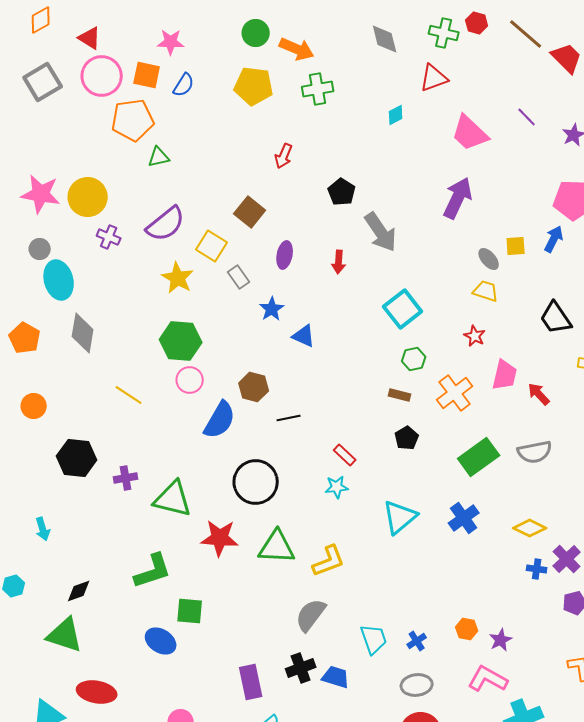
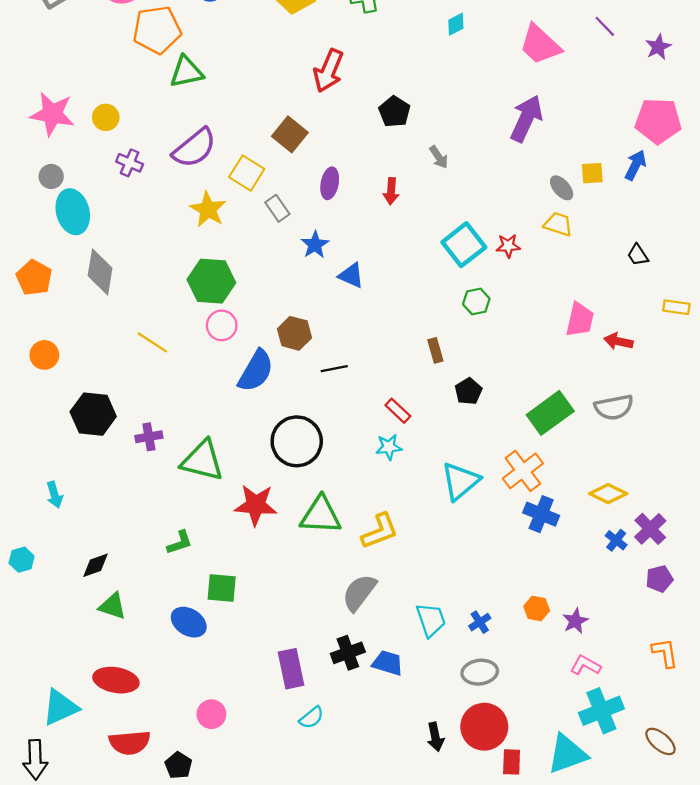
red arrow: (284, 156) -> (329, 71), size x1.5
green triangle: (159, 157) -> (186, 72), size x1.4
yellow circle: (88, 197) -> (106, 117), size x0.6
gray arrow: (381, 232) -> (439, 157), size x0.5
black trapezoid: (556, 318) -> (638, 255), size x0.6
red star: (475, 336) -> (508, 246), moved, turned -30
orange cross: (455, 393) -> (523, 471), moved
red arrow: (539, 394) -> (618, 341), turned -35
brown rectangle: (400, 395) -> (435, 350), moved, turned 60
blue cross: (464, 518) -> (541, 514), moved, turned -32
blue cross: (537, 569) -> (616, 540), turned 30
green L-shape: (153, 571) -> (180, 543), size x0.6
green triangle: (65, 635) -> (113, 606), moved, size x0.7
pink L-shape: (488, 679) -> (585, 665), moved, size x0.7

